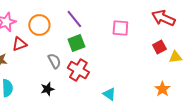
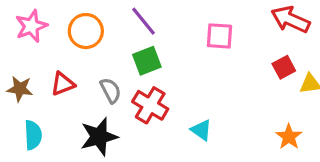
red triangle: (19, 44) -> (63, 84), moved
black star: (47, 89) -> (99, 137), size x1.6
cyan triangle: (109, 94) -> (201, 130), moved

